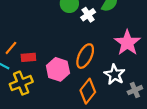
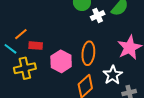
orange ellipse: (85, 56) -> (88, 53), turned -30

